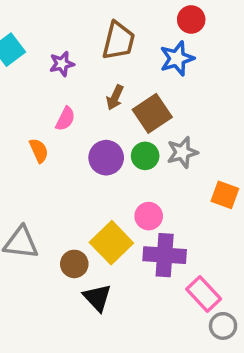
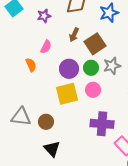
pink circle: (149, 216) -> (93, 90), moved
yellow square: (111, 243) -> (67, 94), moved, turned 30
brown circle: (74, 264) -> (46, 122), moved
black triangle: (97, 298) -> (52, 149), moved

